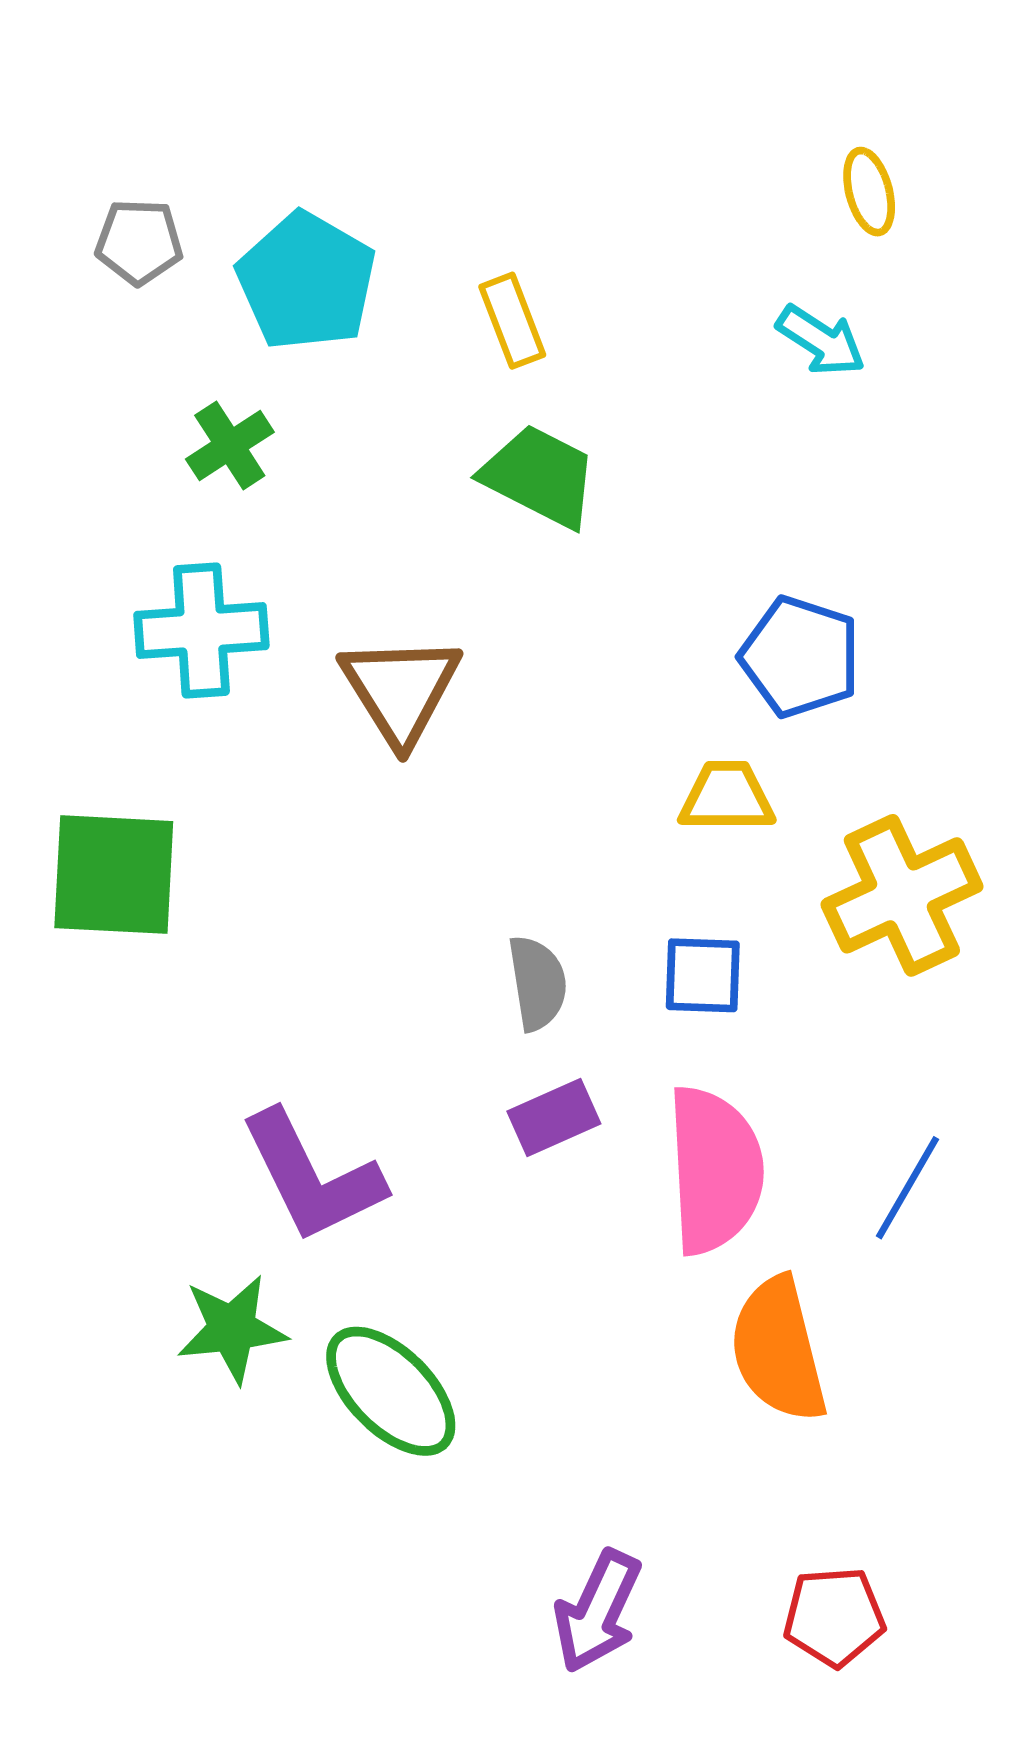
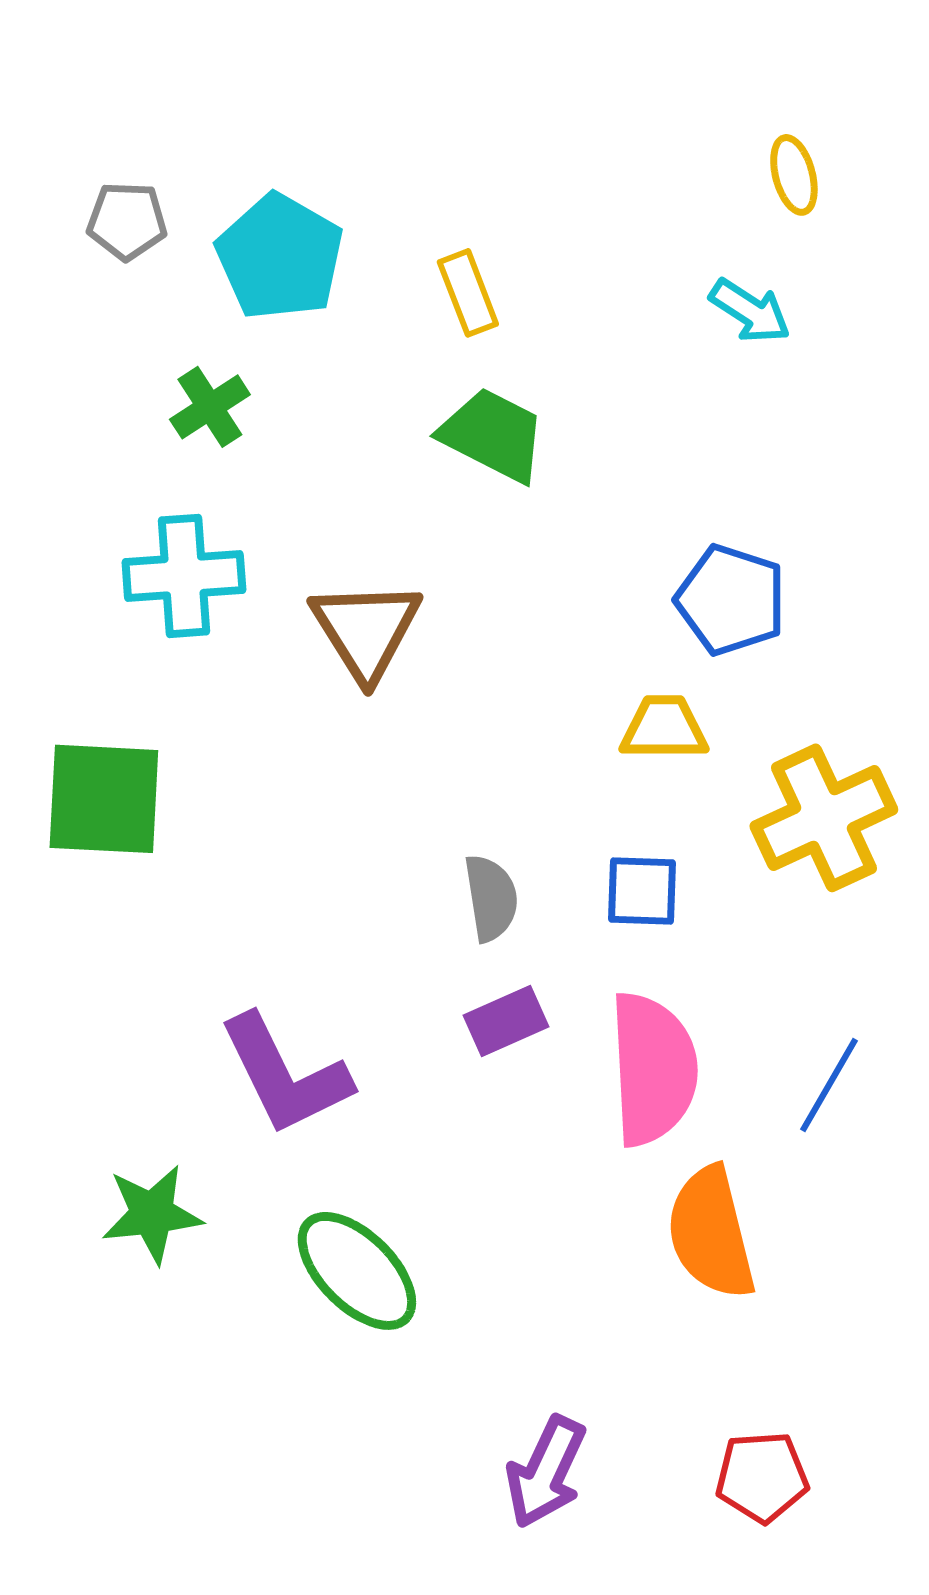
green star: (232, 1329) -> (152, 1214), moved

